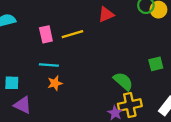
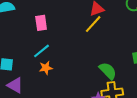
yellow line: (72, 34) -> (93, 24), moved, turned -36
cyan line: (49, 65) -> (42, 51), turned -48

